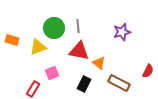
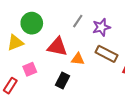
gray line: (78, 26) -> (78, 21), moved, turned 40
orange triangle: (99, 63) -> (78, 59), turned -32
brown rectangle: (119, 83) -> (107, 54), moved

